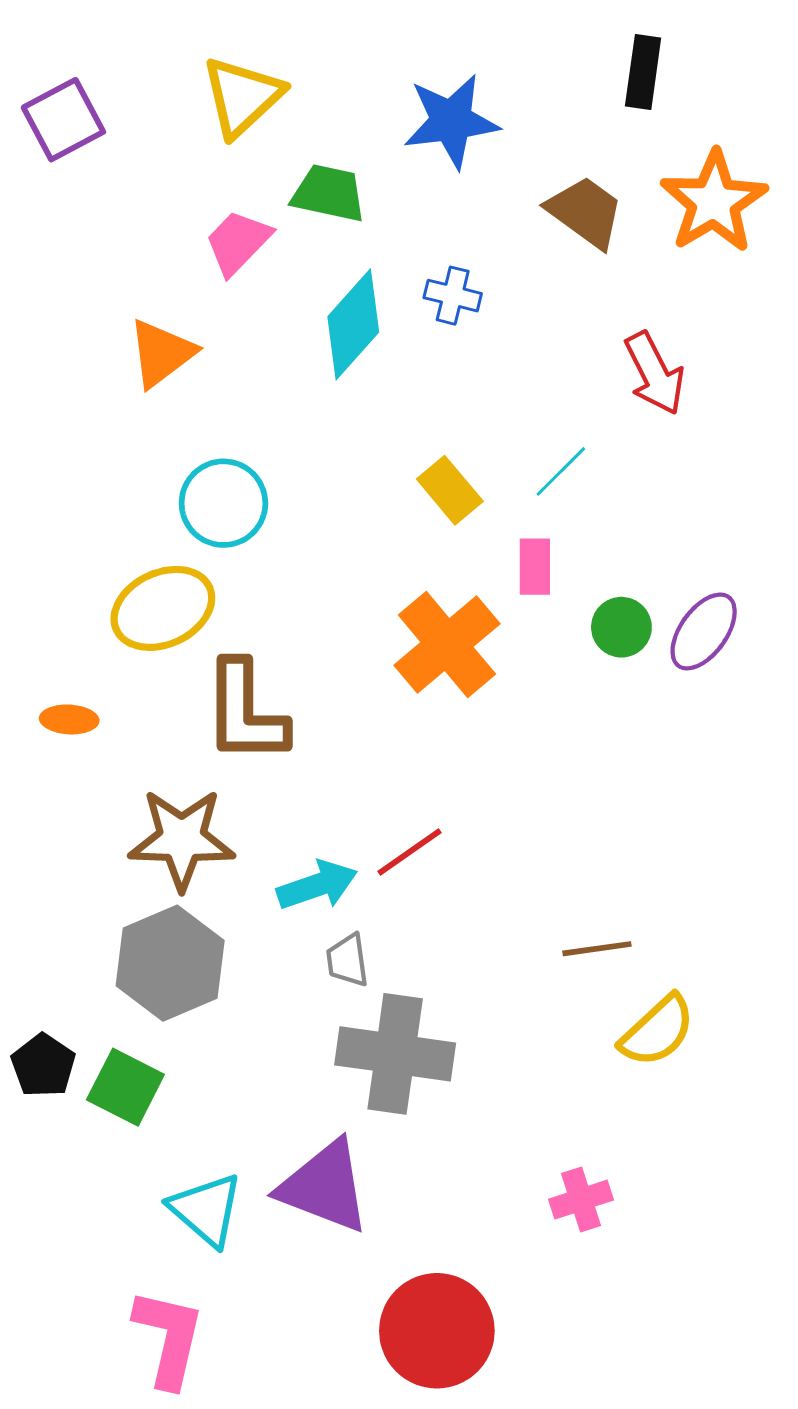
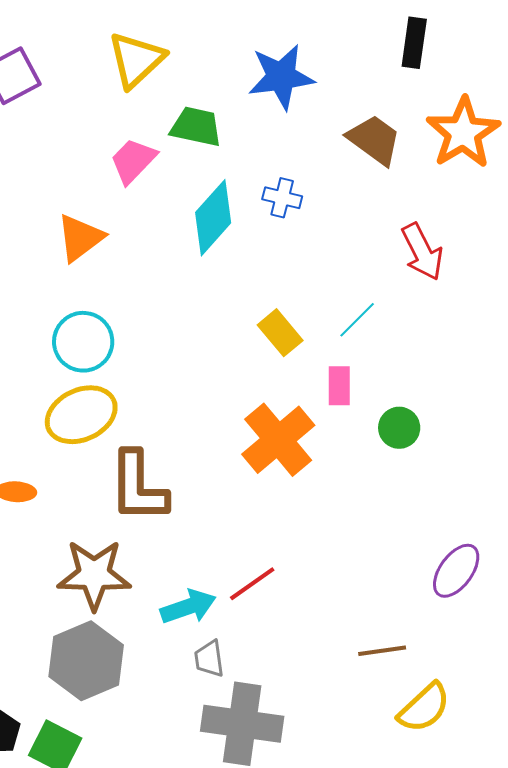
cyan circle: (223, 503) -> (83, 342), moved
purple ellipse: (704, 632) -> (456, 571), moved

